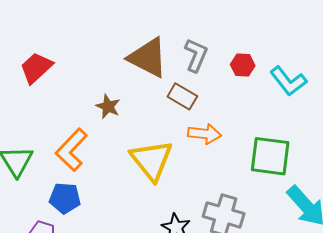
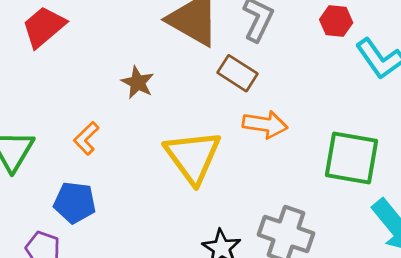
red hexagon: (243, 65) -> (336, 21), moved
orange L-shape: (71, 150) -> (86, 138), size x0.6

